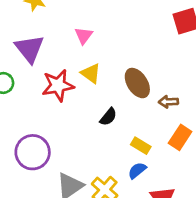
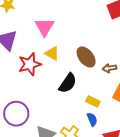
pink triangle: (84, 36) -> (45, 27), size x1.5
black semicircle: (108, 117) -> (68, 83), size x1.5
blue semicircle: (137, 170) -> (92, 119), turned 112

